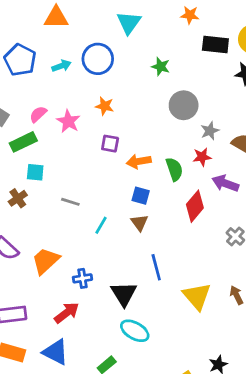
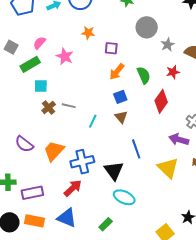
pink star: (68, 121) -> (65, 56), moved
purple square: (110, 144) -> (111, 48), moved
red star: (202, 157) -> (173, 72), moved
orange arrow: (139, 161) -> (117, 72), turned -36
purple arrow: (225, 183) -> (179, 140), moved
blue square: (141, 196) -> (120, 97), turned -32
brown cross: (18, 198) -> (49, 108), moved
blue cross: (82, 278) -> (82, 162), size x1.6

